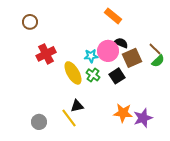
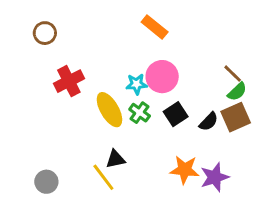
orange rectangle: (113, 16) -> (155, 27), moved
black semicircle: (121, 43) -> (209, 122), moved, turned 112
brown square: (132, 58) -> (236, 117), moved
gray circle: (39, 122) -> (46, 182), moved

